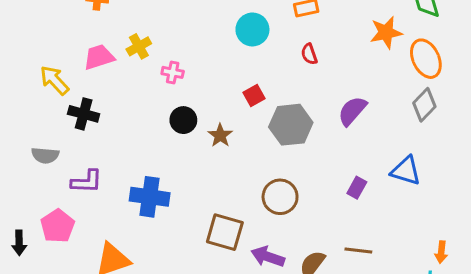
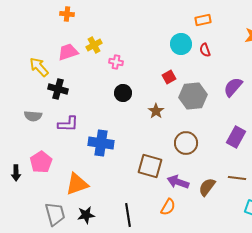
cyan circle: (252, 29) -> (181, 44), moved
brown star: (220, 135) -> (156, 111), moved
purple L-shape: (87, 181) -> (68, 124), moved
purple rectangle: (357, 188) -> (236, 137), size x1.5

